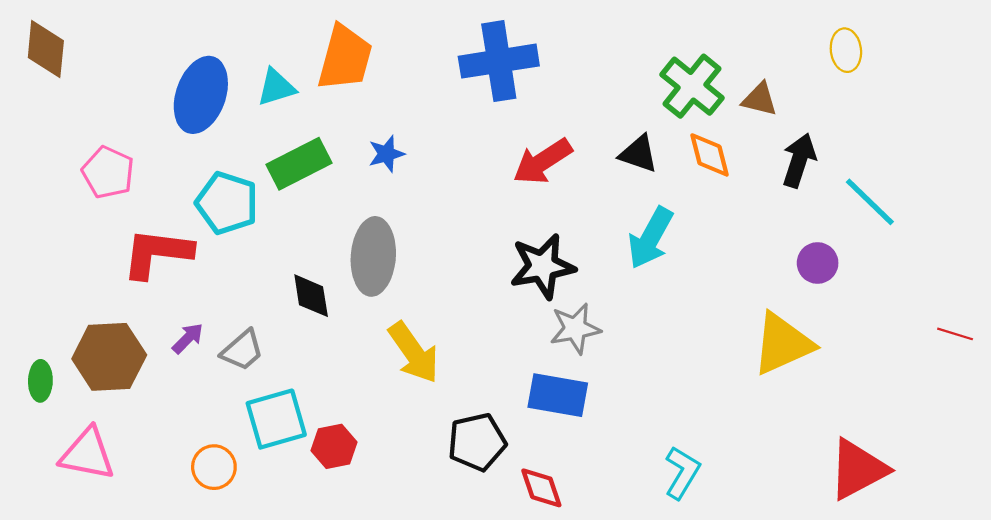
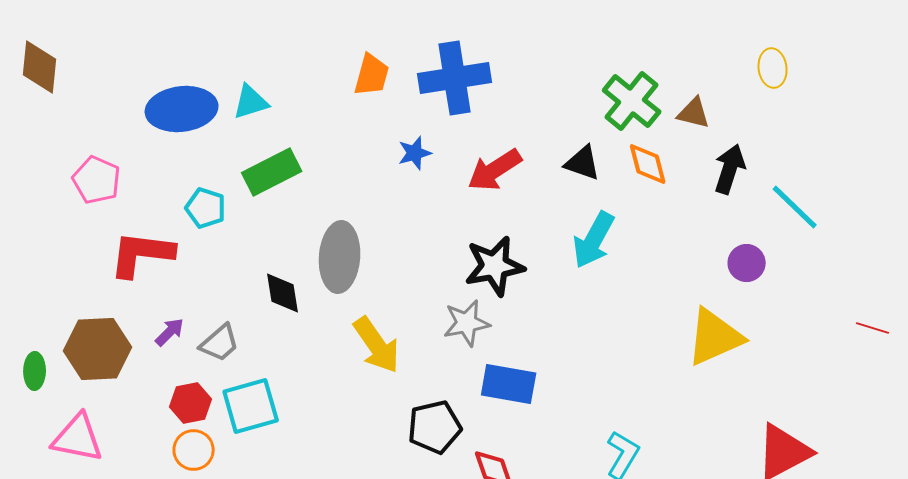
orange trapezoid: (345, 58) -> (372, 75), moved, size x0.7
blue ellipse: (201, 95) -> (182, 109), turned 64
blue star: (386, 154) -> (415, 153), moved
cyan pentagon: (227, 203) -> (206, 208), size x0.7
gray star: (575, 328) -> (467, 323), moved
red hexagon: (334, 446) -> (191, 403), moved

